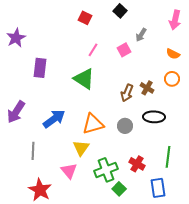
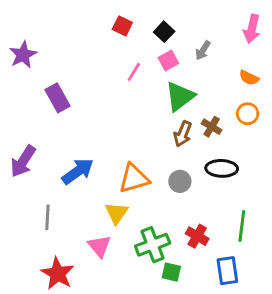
black square: (120, 11) -> (164, 32), moved
pink square: (124, 50) -> (168, 60), moved
purple rectangle: (40, 68) -> (58, 98), turned -36
green triangle: (84, 79) -> (180, 96), moved, turned 50
green square: (119, 189) -> (171, 272), turned -32

